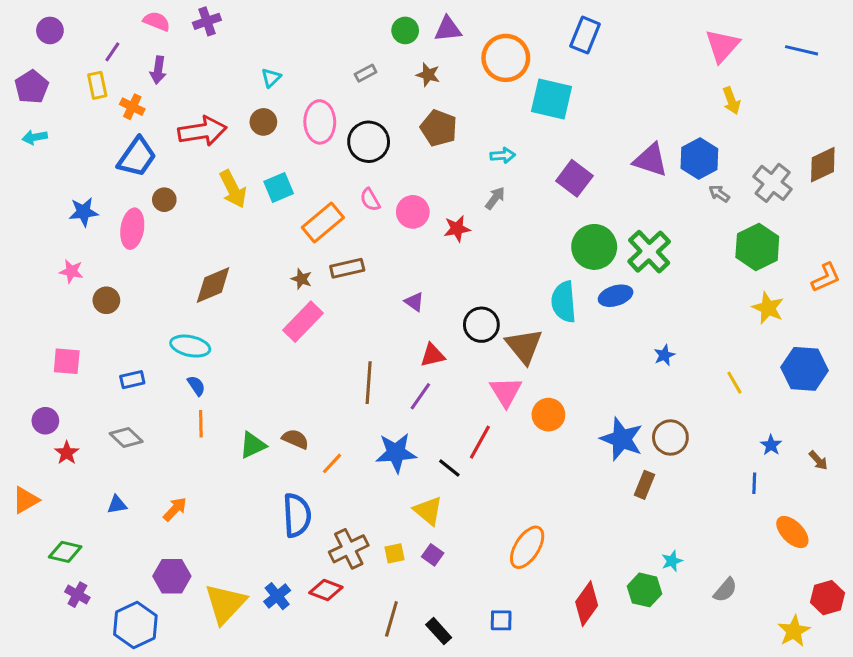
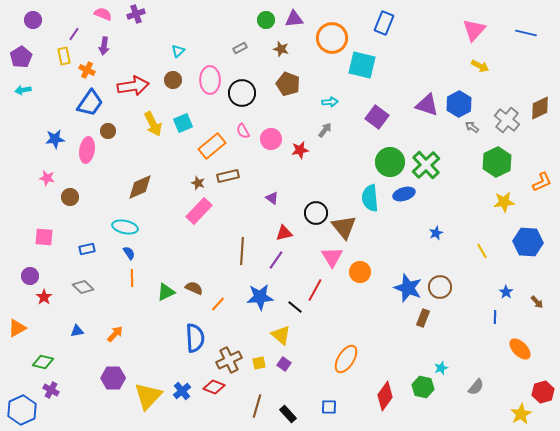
yellow arrow: (731, 101) -> (480, 66), turned -42
yellow star: (768, 308) -> (504, 202), turned -30
blue hexagon: (135, 625) -> (22, 410), moved

